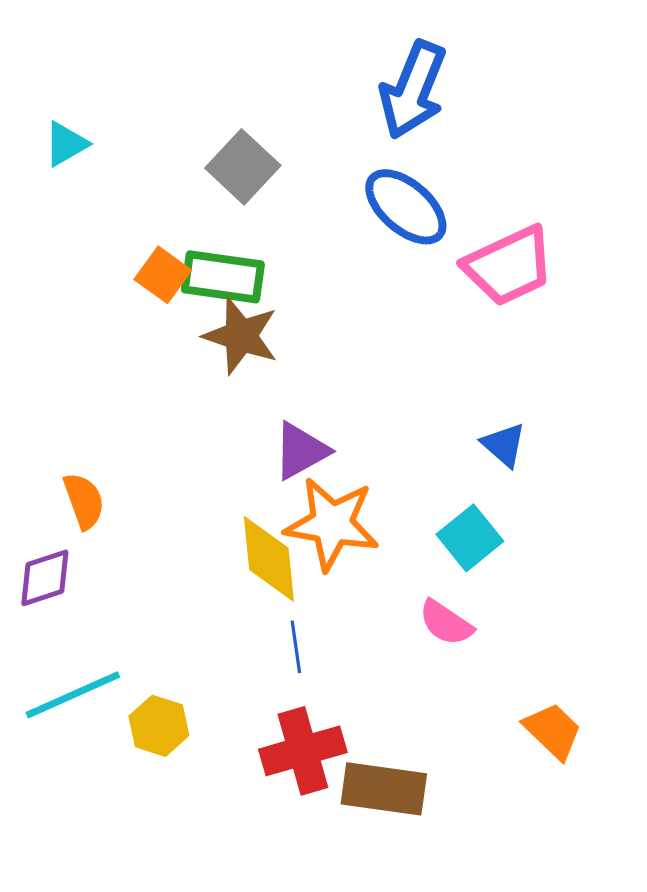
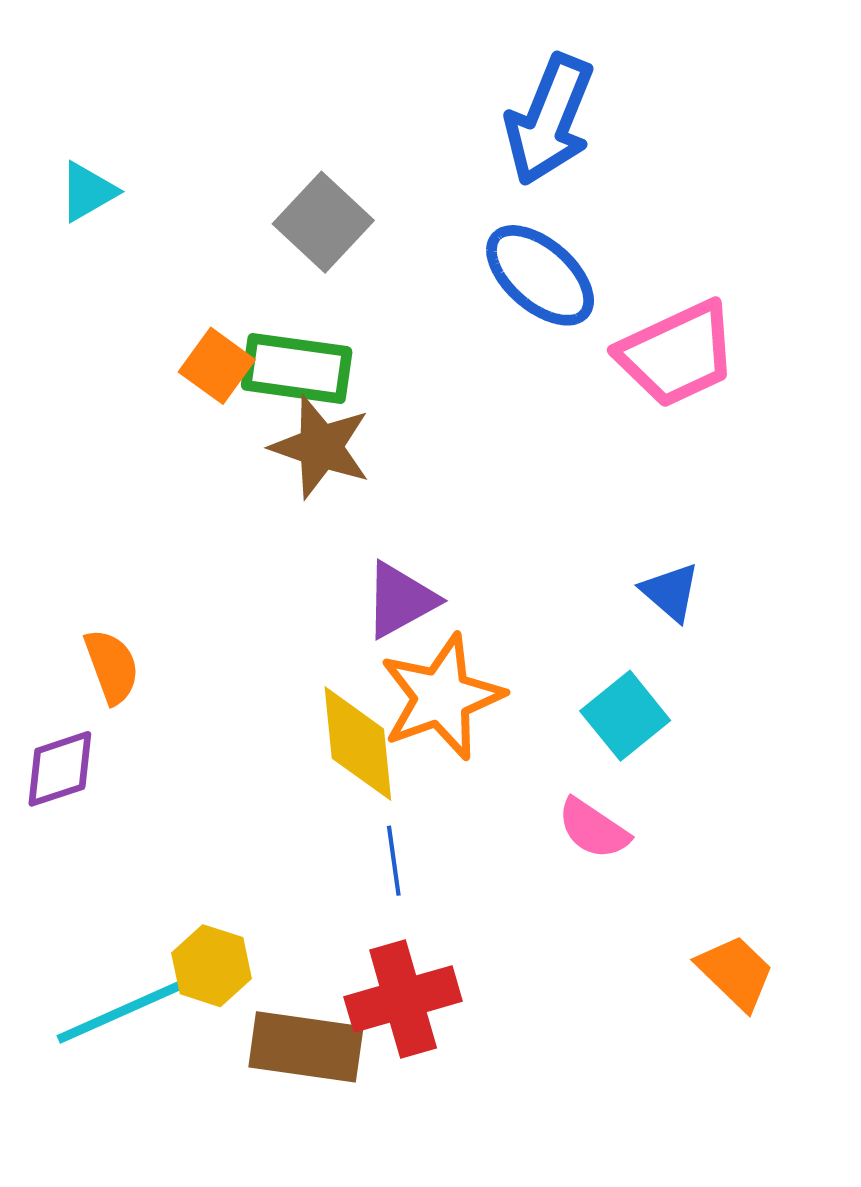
orange star: (332, 524) -> (442, 697), turned -30
cyan line: (73, 695) -> (120, 1012), moved
brown rectangle: (384, 789) -> (306, 1047), moved

